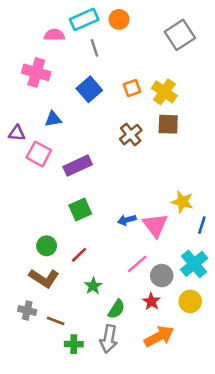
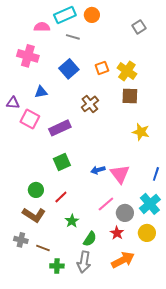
gray square: (180, 35) -> (139, 27), size x0.6
gray line: (94, 48) -> (73, 37), turned -56
brown cross: (131, 135) -> (90, 104), moved
yellow star: (182, 202) -> (141, 132), moved

